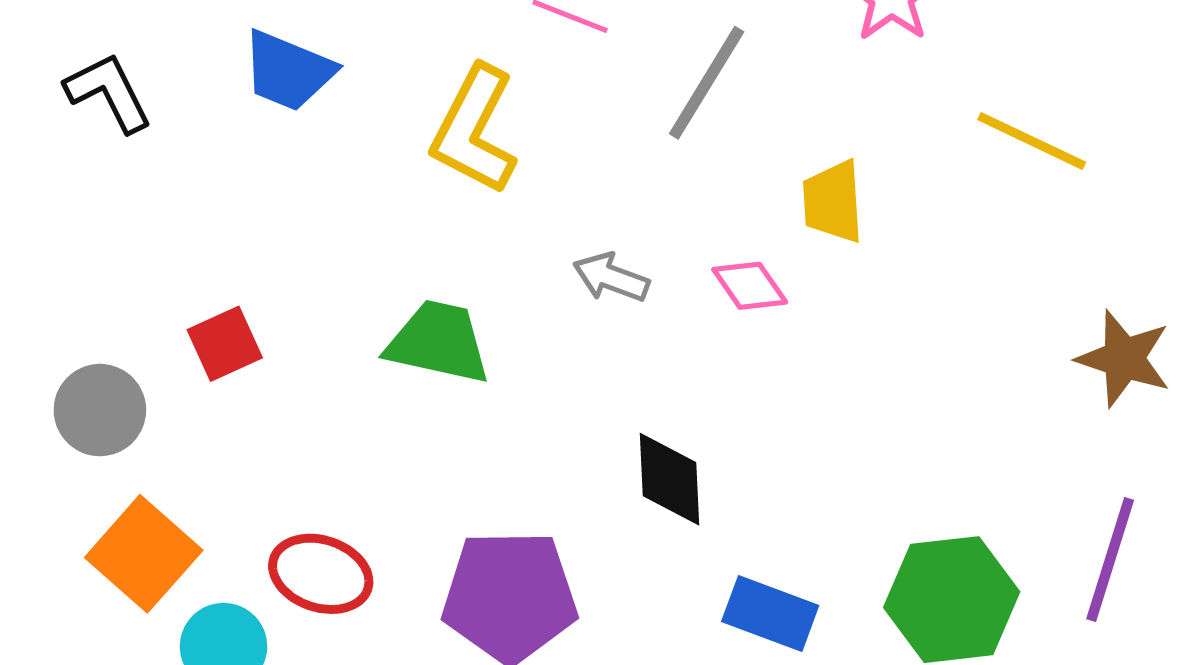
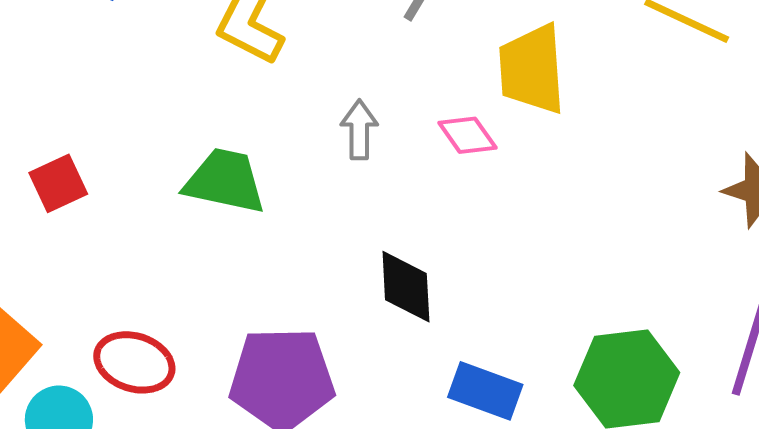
yellow trapezoid: (833, 202) -> (532, 69), size x1.4
gray arrow: (611, 278) -> (359, 130), turned 70

